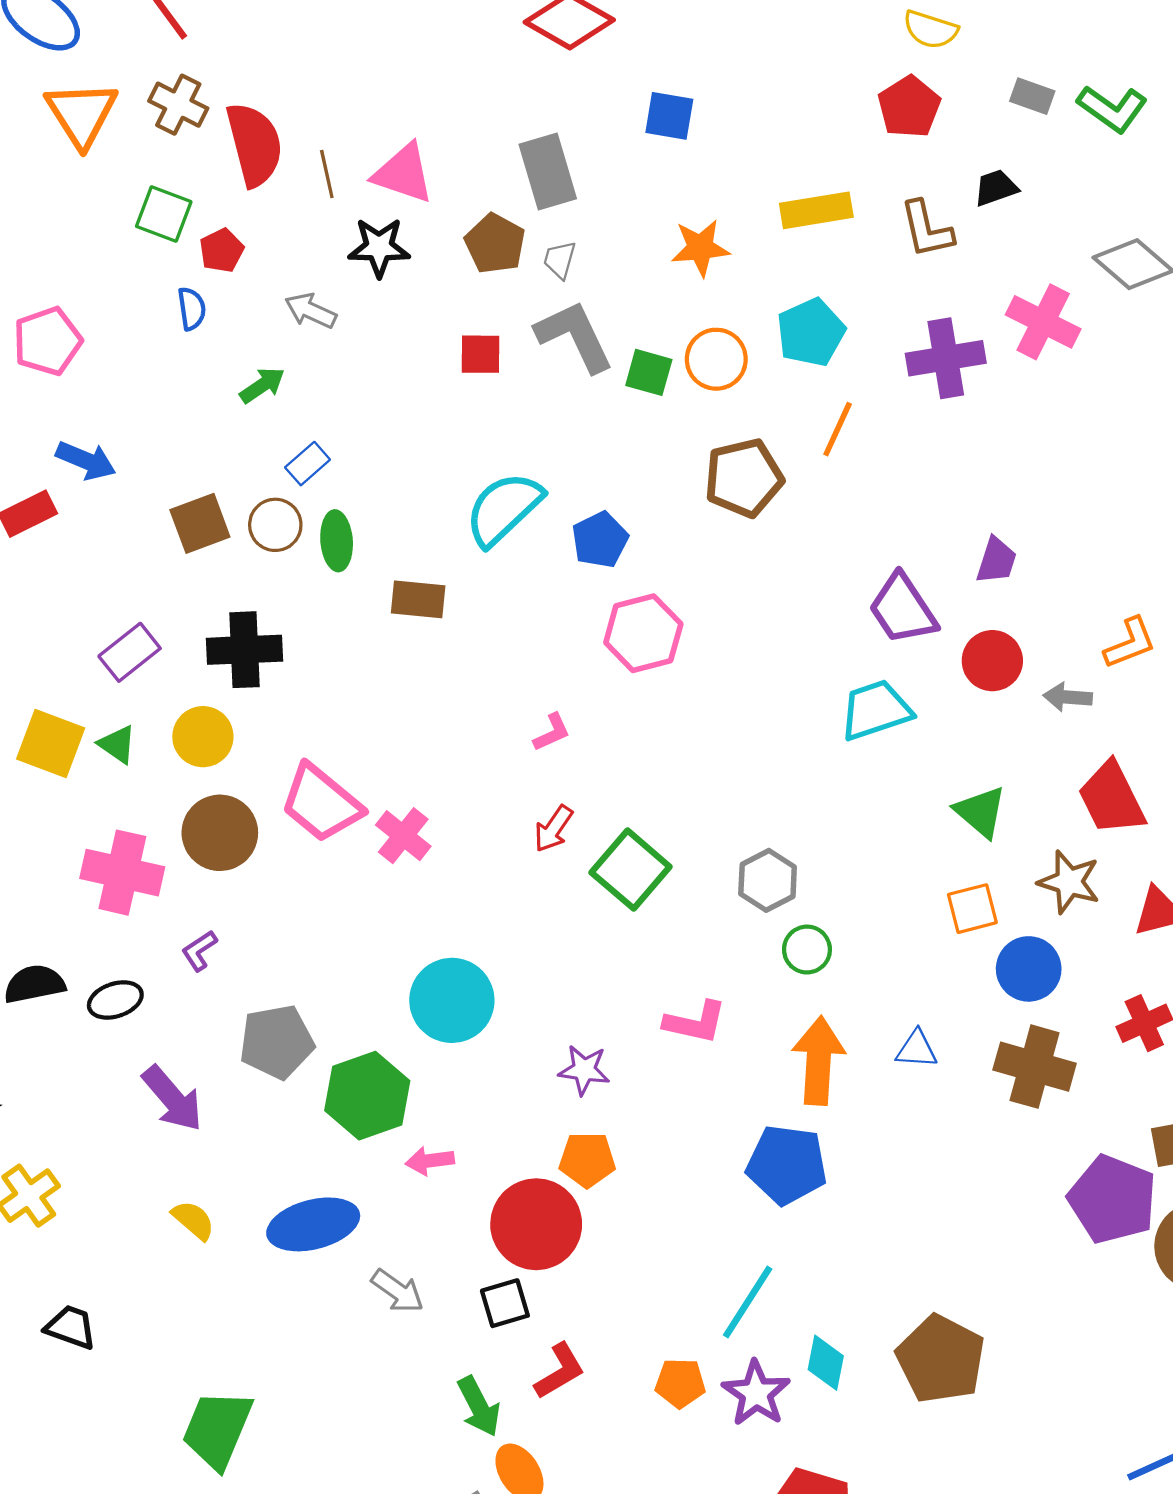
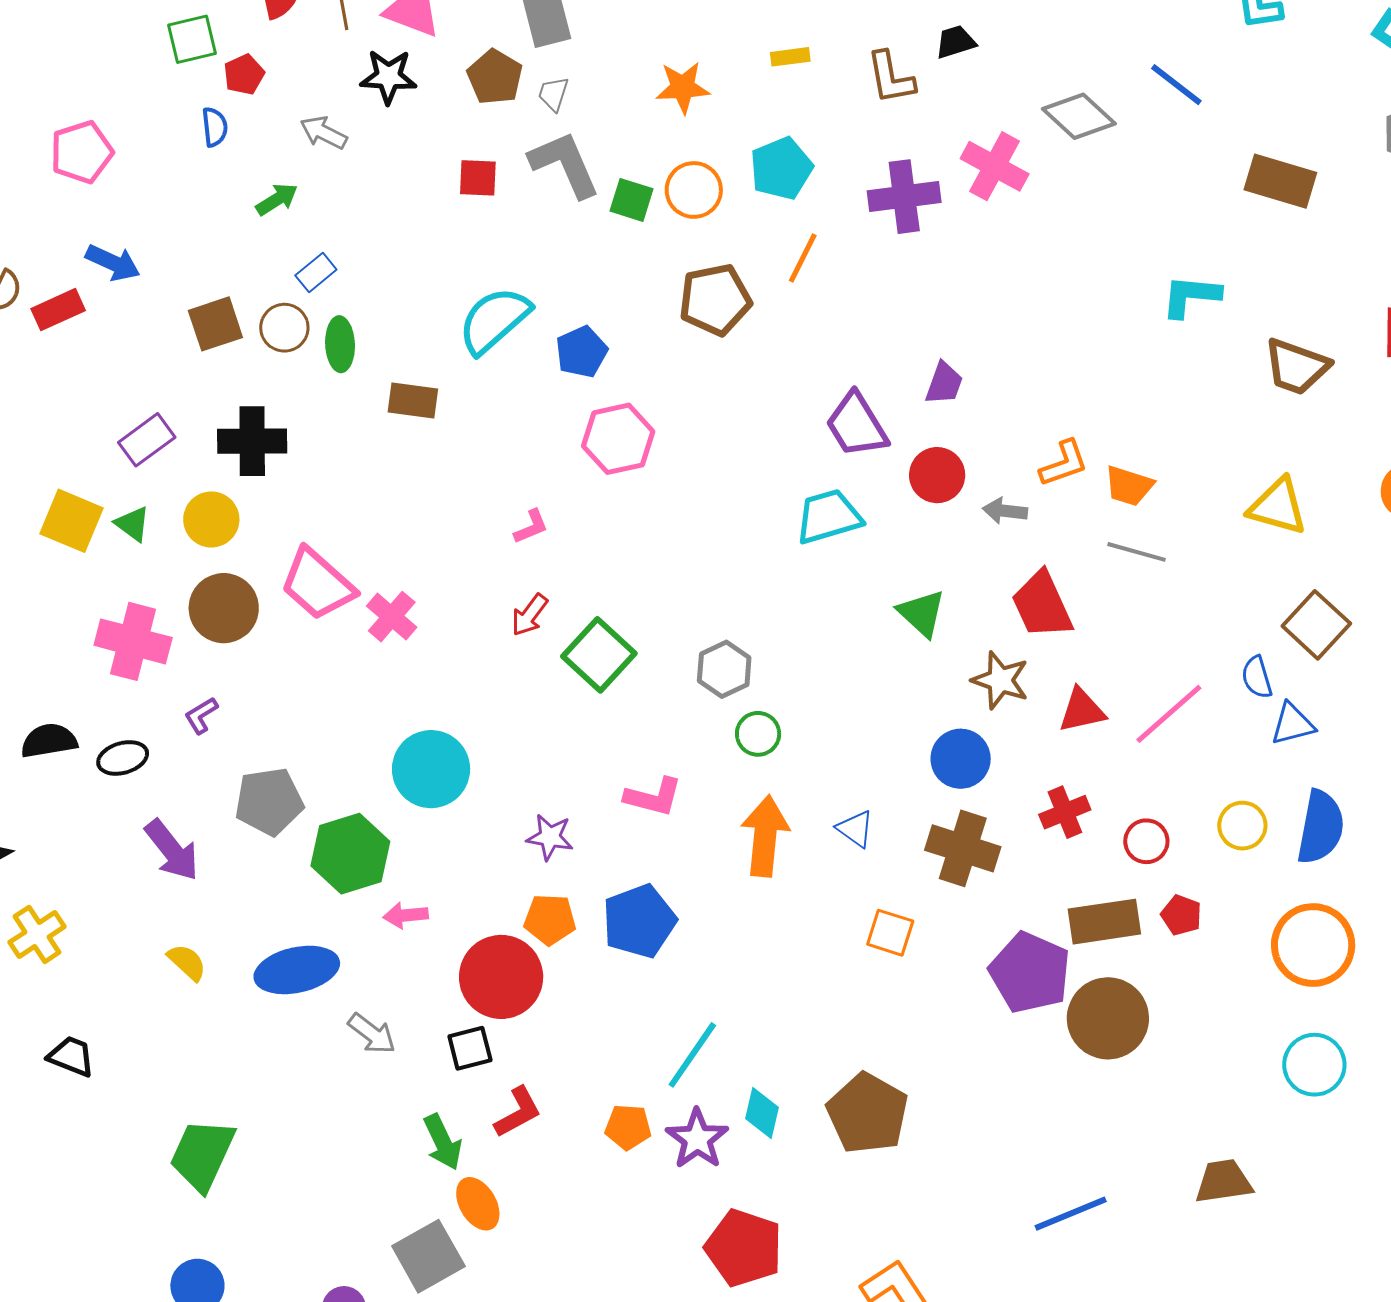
yellow rectangle: (816, 210) -> (790, 57), size x0.6
green square: (164, 214) -> (192, 39), turned -36
orange square: (972, 909) -> (890, 933), moved, turned 30
blue triangle: (917, 1049) -> (855, 829), turned 30
blue pentagon: (787, 1165) -> (639, 921), moved, turned -30

